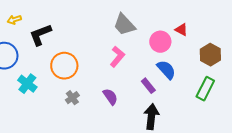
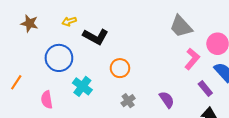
black L-shape: (40, 35) -> (96, 37), turned -130
pink L-shape: (117, 57) -> (192, 59), moved
orange circle: (64, 66) -> (120, 68), size x0.7

